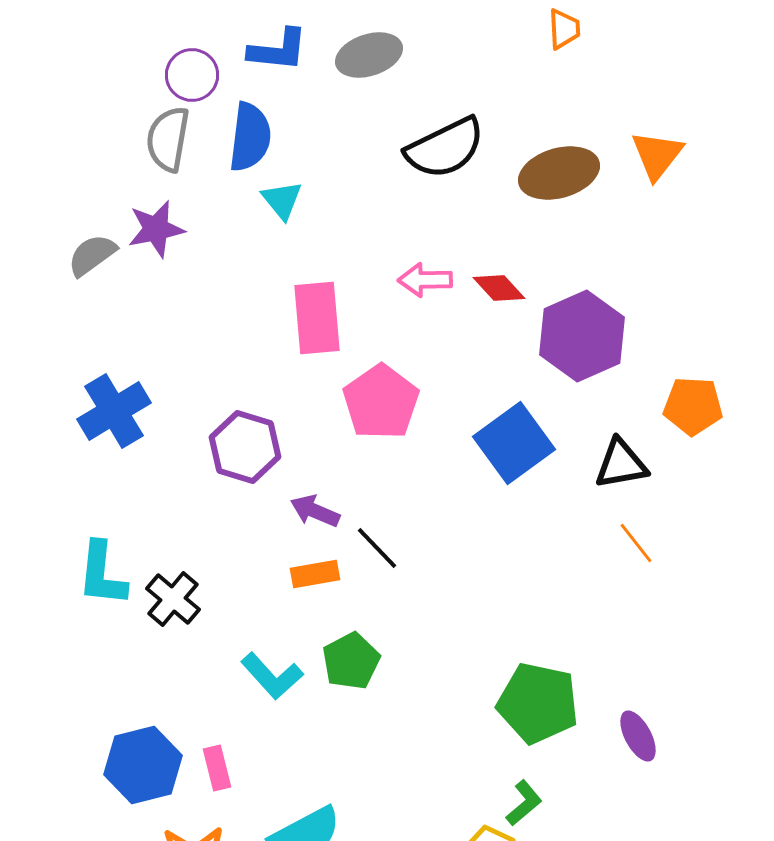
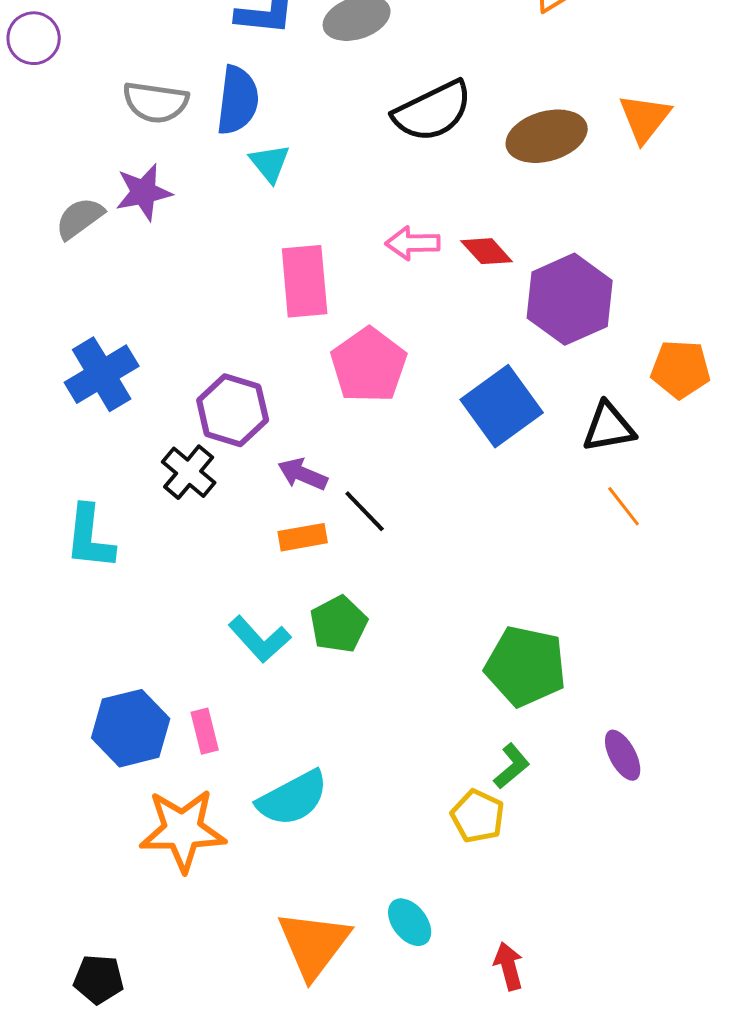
purple circle: (192, 75) -> (34, 38), moved
gray semicircle: (168, 139) -> (156, 102), turned -92
black cross: (173, 599) -> (189, 472), moved
purple ellipse: (638, 736) -> (623, 755), moved

